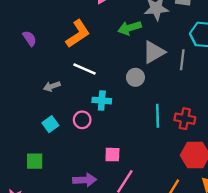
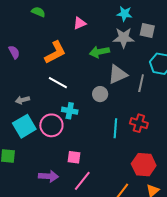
gray arrow: (52, 86) -> (22, 100), moved
red cross: (185, 119) -> (139, 123), moved
pink circle: (82, 120) -> (51, 125), size x1.5
cyan square: (50, 124) -> (24, 126), size x1.6

